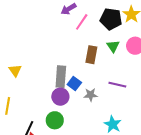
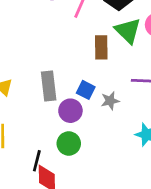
green triangle: (113, 46) -> (128, 31), size x1.5
gray rectangle: (61, 77) -> (49, 86), moved

